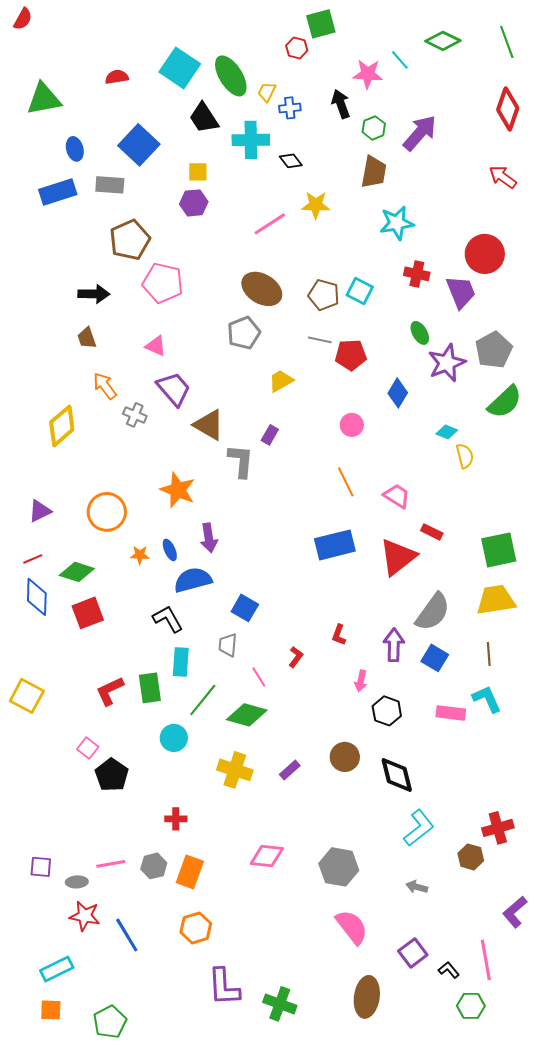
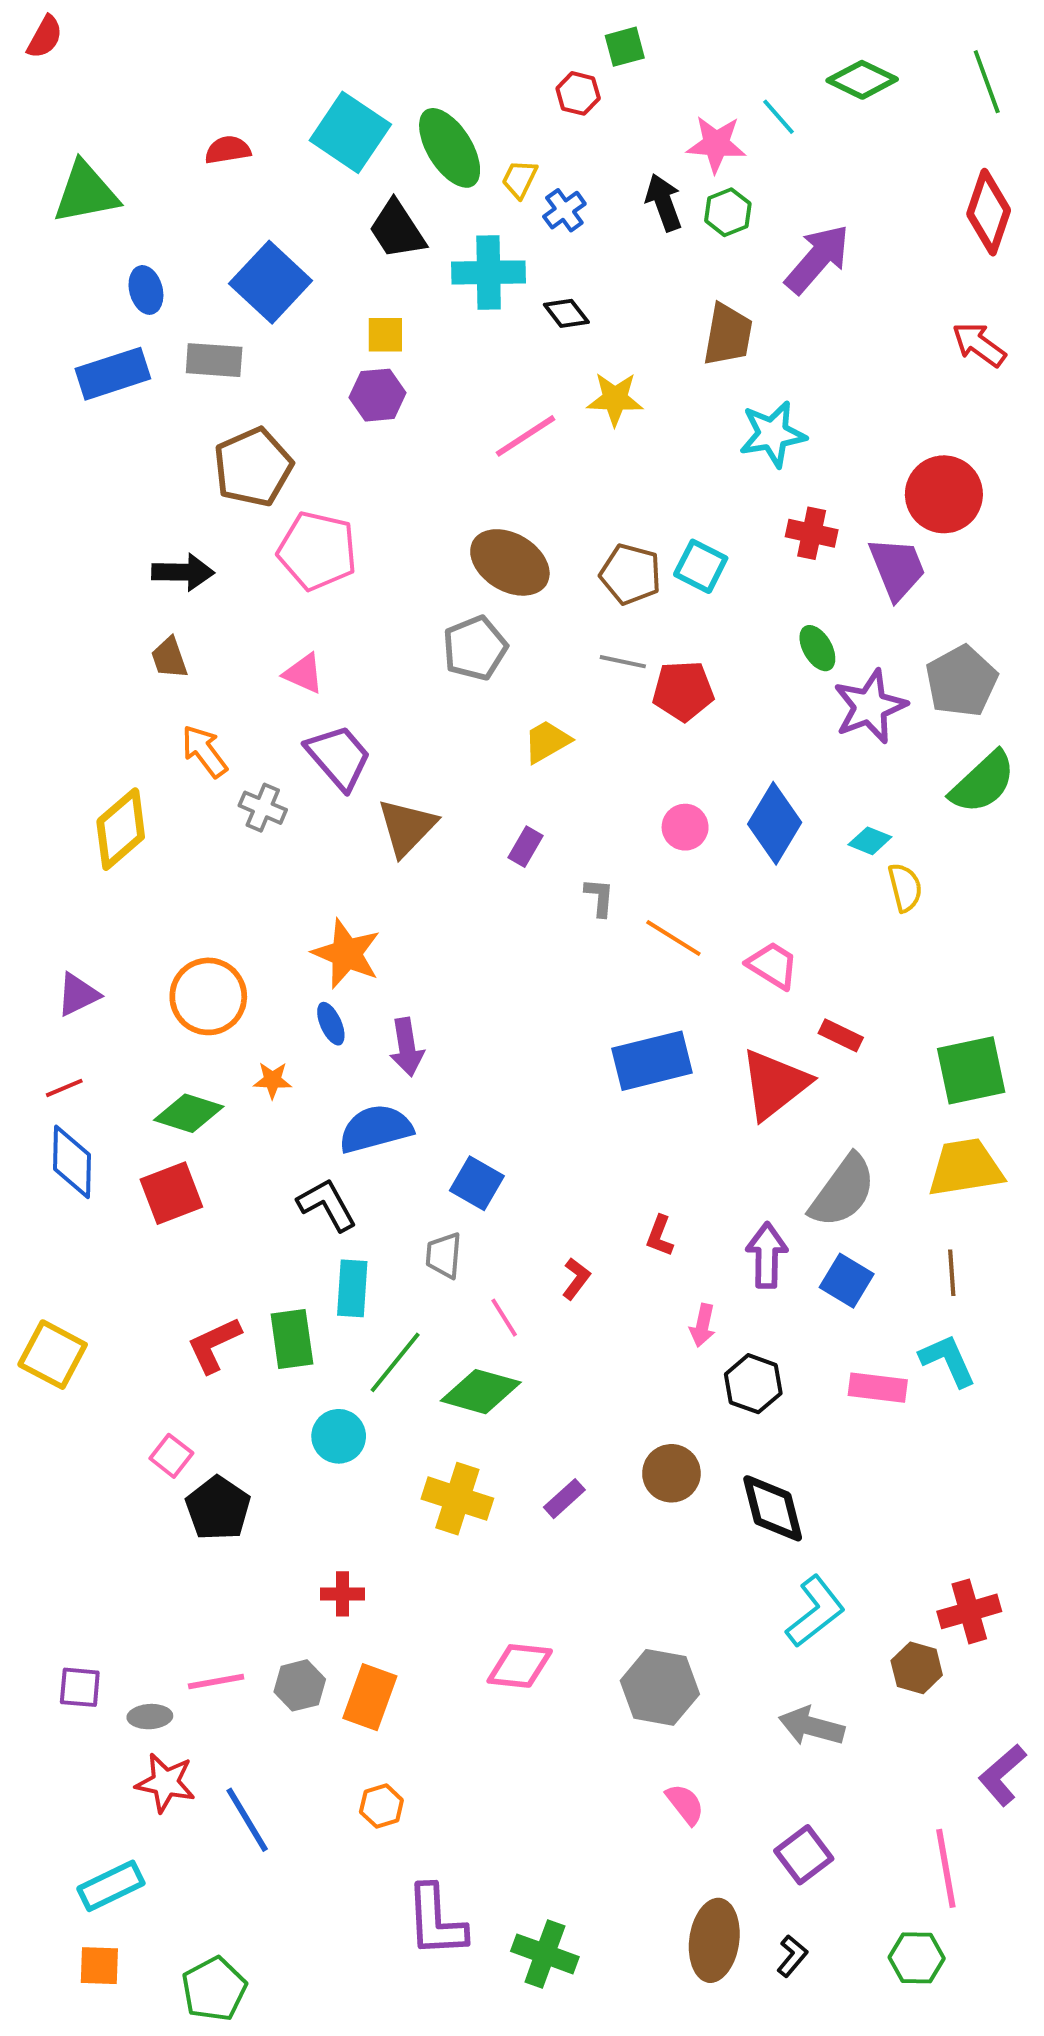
green square: (321, 24) -> (625, 47), size x0.7
blue cross: (290, 108) -> (564, 210), turned -30
green hexagon: (374, 128) -> (728, 212), moved
blue diamond: (398, 393) -> (775, 823), moved, size x1.4
brown triangle: (209, 425) -> (407, 827), turned 44
gray L-shape: (241, 461) -> (599, 897), moved, size x0.6
orange line: (346, 482) -> (673, 938), turned -32
blue ellipse: (170, 550) -> (331, 1024), moved
green diamond: (77, 572) -> (189, 1113), moved
gray arrow: (417, 887) -> (812, 1726), size x1.5
pink semicircle: (352, 927) -> (685, 1804), size x0.6
orange hexagon: (196, 928) -> (381, 1806), size x0.7
black L-shape: (449, 970) -> (792, 1956), moved, turned 80

